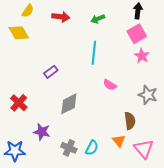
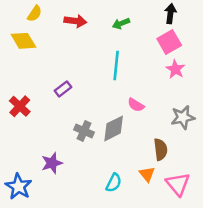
gray star: (148, 95) -> (183, 117), turned -30
red cross: (19, 103) -> (20, 106), moved
gray diamond: (69, 104) -> (114, 128), moved
purple star: (42, 132) -> (52, 163), turned -30
gray cross: (69, 148) -> (84, 131), moved
blue star: (15, 151) -> (19, 187), turned 30

